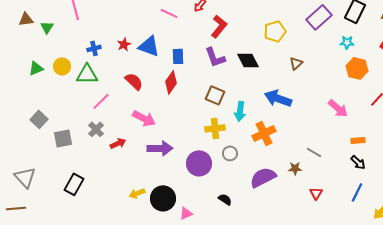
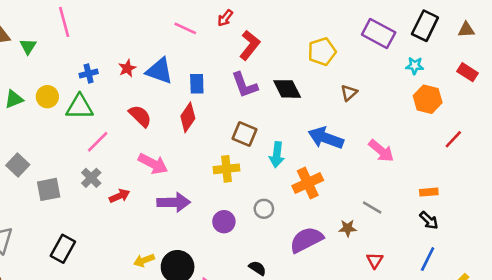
purple rectangle: (319, 17) -> (379, 34), turned 70
pink arrow: (338, 108) -> (381, 151), moved
yellow cross: (215, 128) -> (227, 169), moved
purple circle: (199, 163) -> (224, 222), size x0.7

